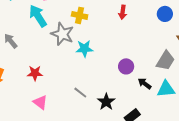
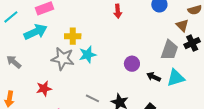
yellow cross: (80, 15) -> (73, 36), moved
cyan arrow: (38, 16) -> (35, 32), turned 110
gray star: (62, 34) -> (63, 59), moved

